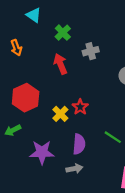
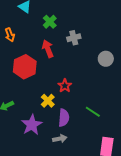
red hexagon: (26, 98) -> (25, 67), moved
yellow cross: (60, 114) -> (48, 101), moved
purple star: (42, 152) -> (32, 125), turned -30

